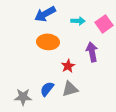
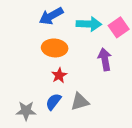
cyan arrow: (78, 21) -> (89, 24), size x1.5
red star: (68, 66) -> (59, 75), moved

